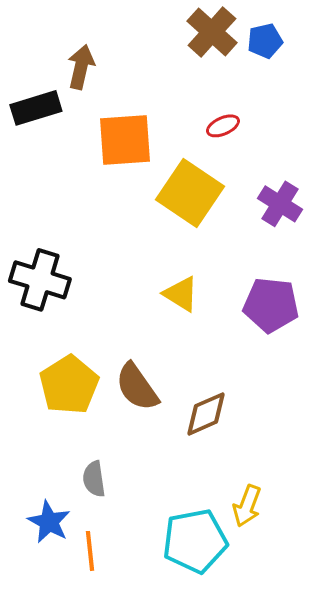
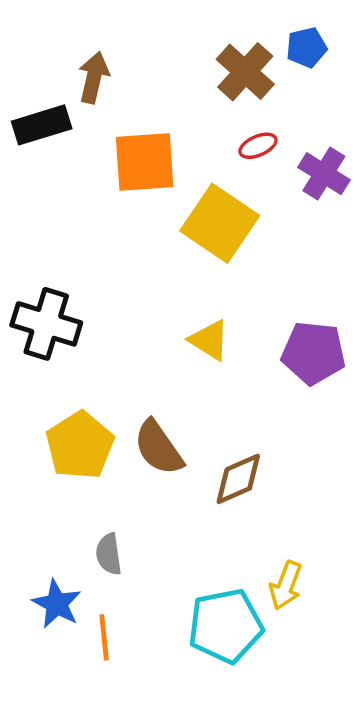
brown cross: (212, 32) -> (245, 72), moved
purple cross: (280, 204) -> (324, 174), moved

